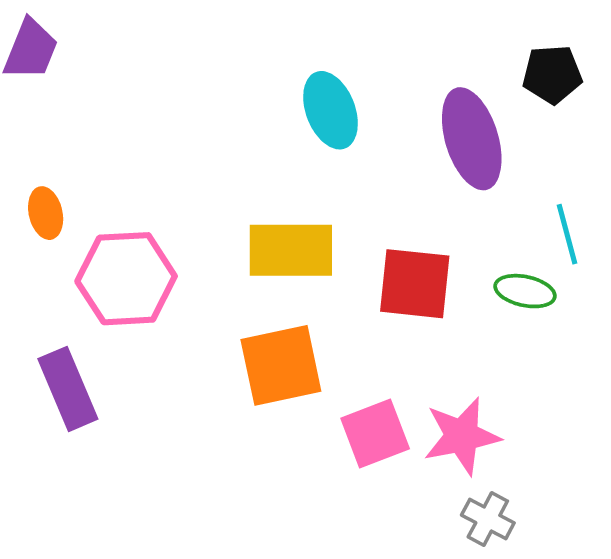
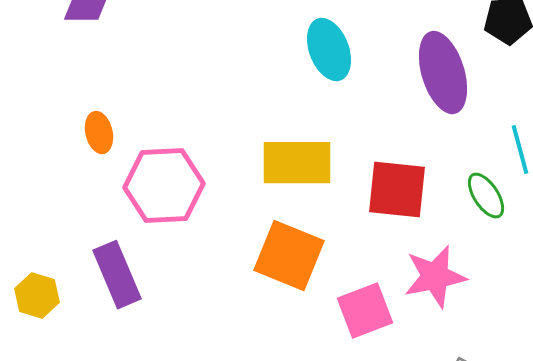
green ellipse: (525, 291) -> (486, 196), turned 45
orange square: (281, 365) -> (289, 256), turned 34
pink star: (462, 436) -> (435, 277), moved

